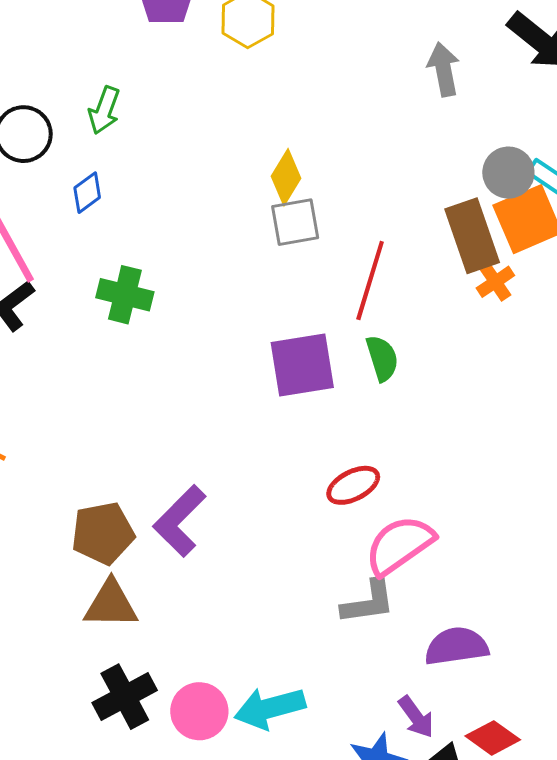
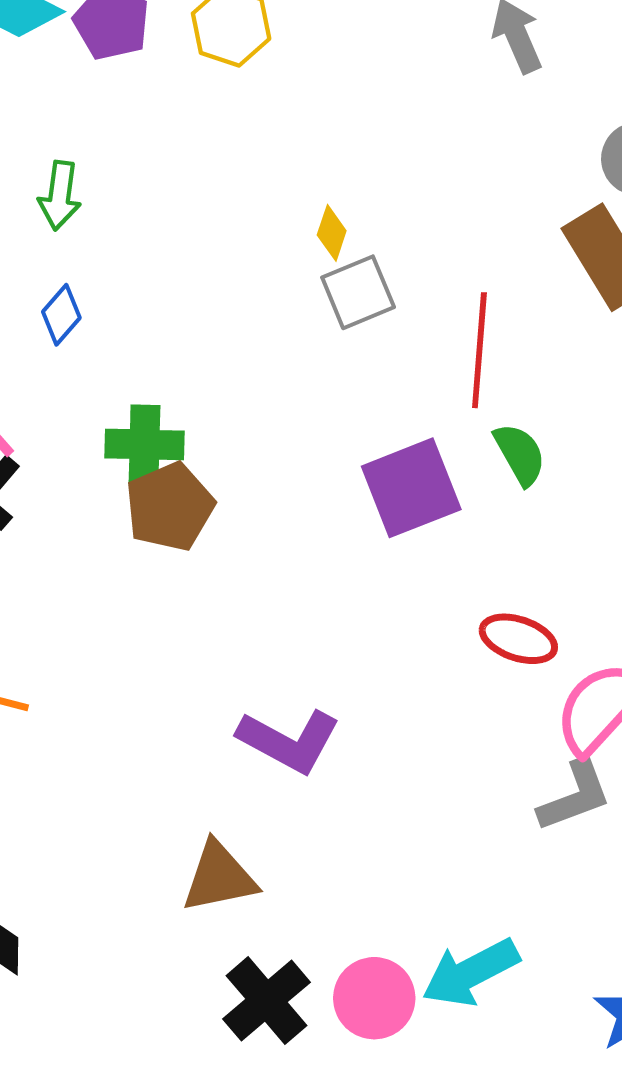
yellow diamond: (286, 177) -> (332, 233), size x0.7
red ellipse: (353, 485) -> (518, 639), turned 58
purple L-shape: (180, 521) -> (289, 741), turned -94
brown pentagon: (103, 533) -> (170, 507), moved

